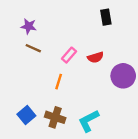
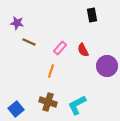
purple star: (29, 26) -> (17, 23), moved
red semicircle: (96, 57) -> (83, 50), turned 80
blue square: (26, 115) -> (16, 109), moved

